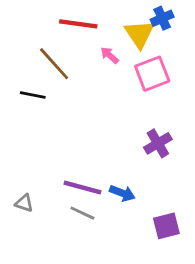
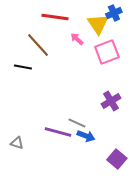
gray line: (82, 213) -> (77, 123), moved
purple square: (166, 226) -> (117, 159), turned -36

